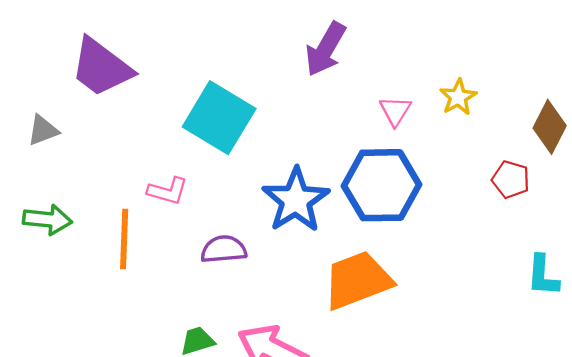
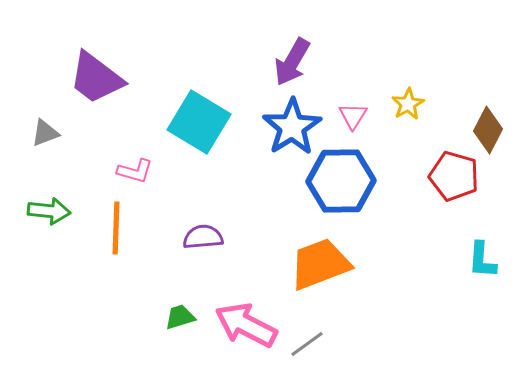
red pentagon: (511, 180) -> (454, 176), size x1.5
pink L-shape: (168, 191) -> (135, 171), moved
blue star: (296, 200) -> (292, 127), moved

